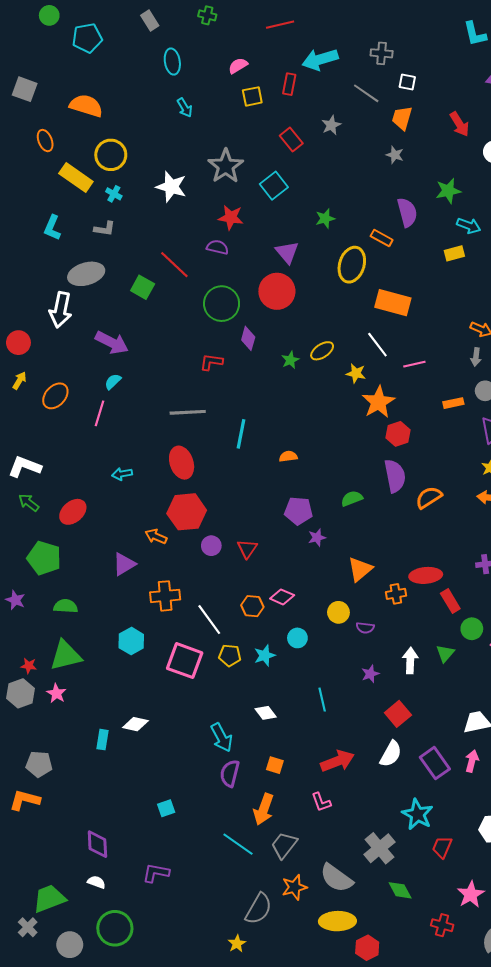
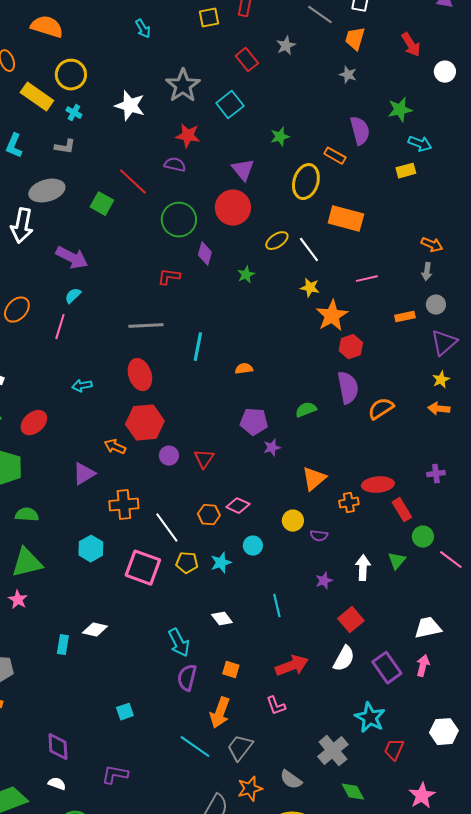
white line: (377, 345) -> (309, 250), moved
yellow ellipse: (322, 351) -> (277, 241), moved
gray semicircle: (336, 878) -> (291, 780), size x0.7

